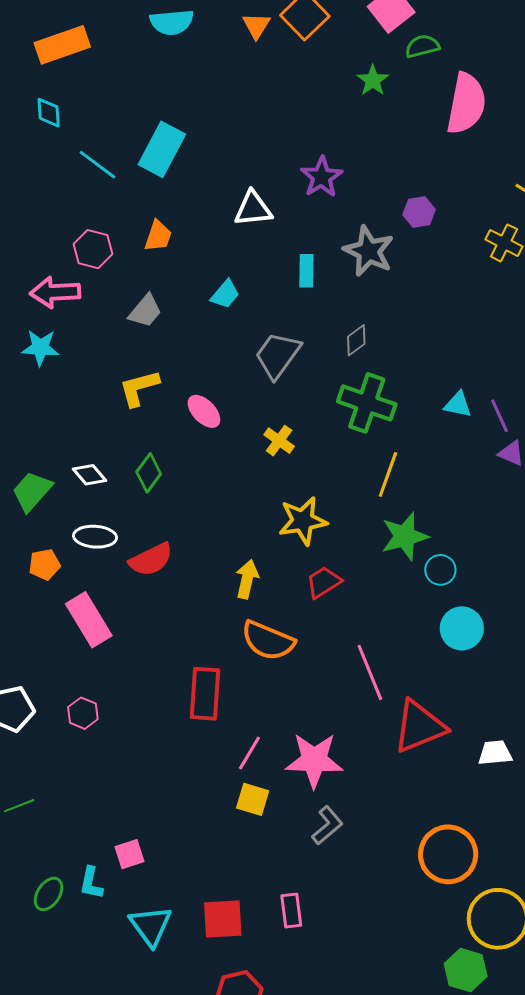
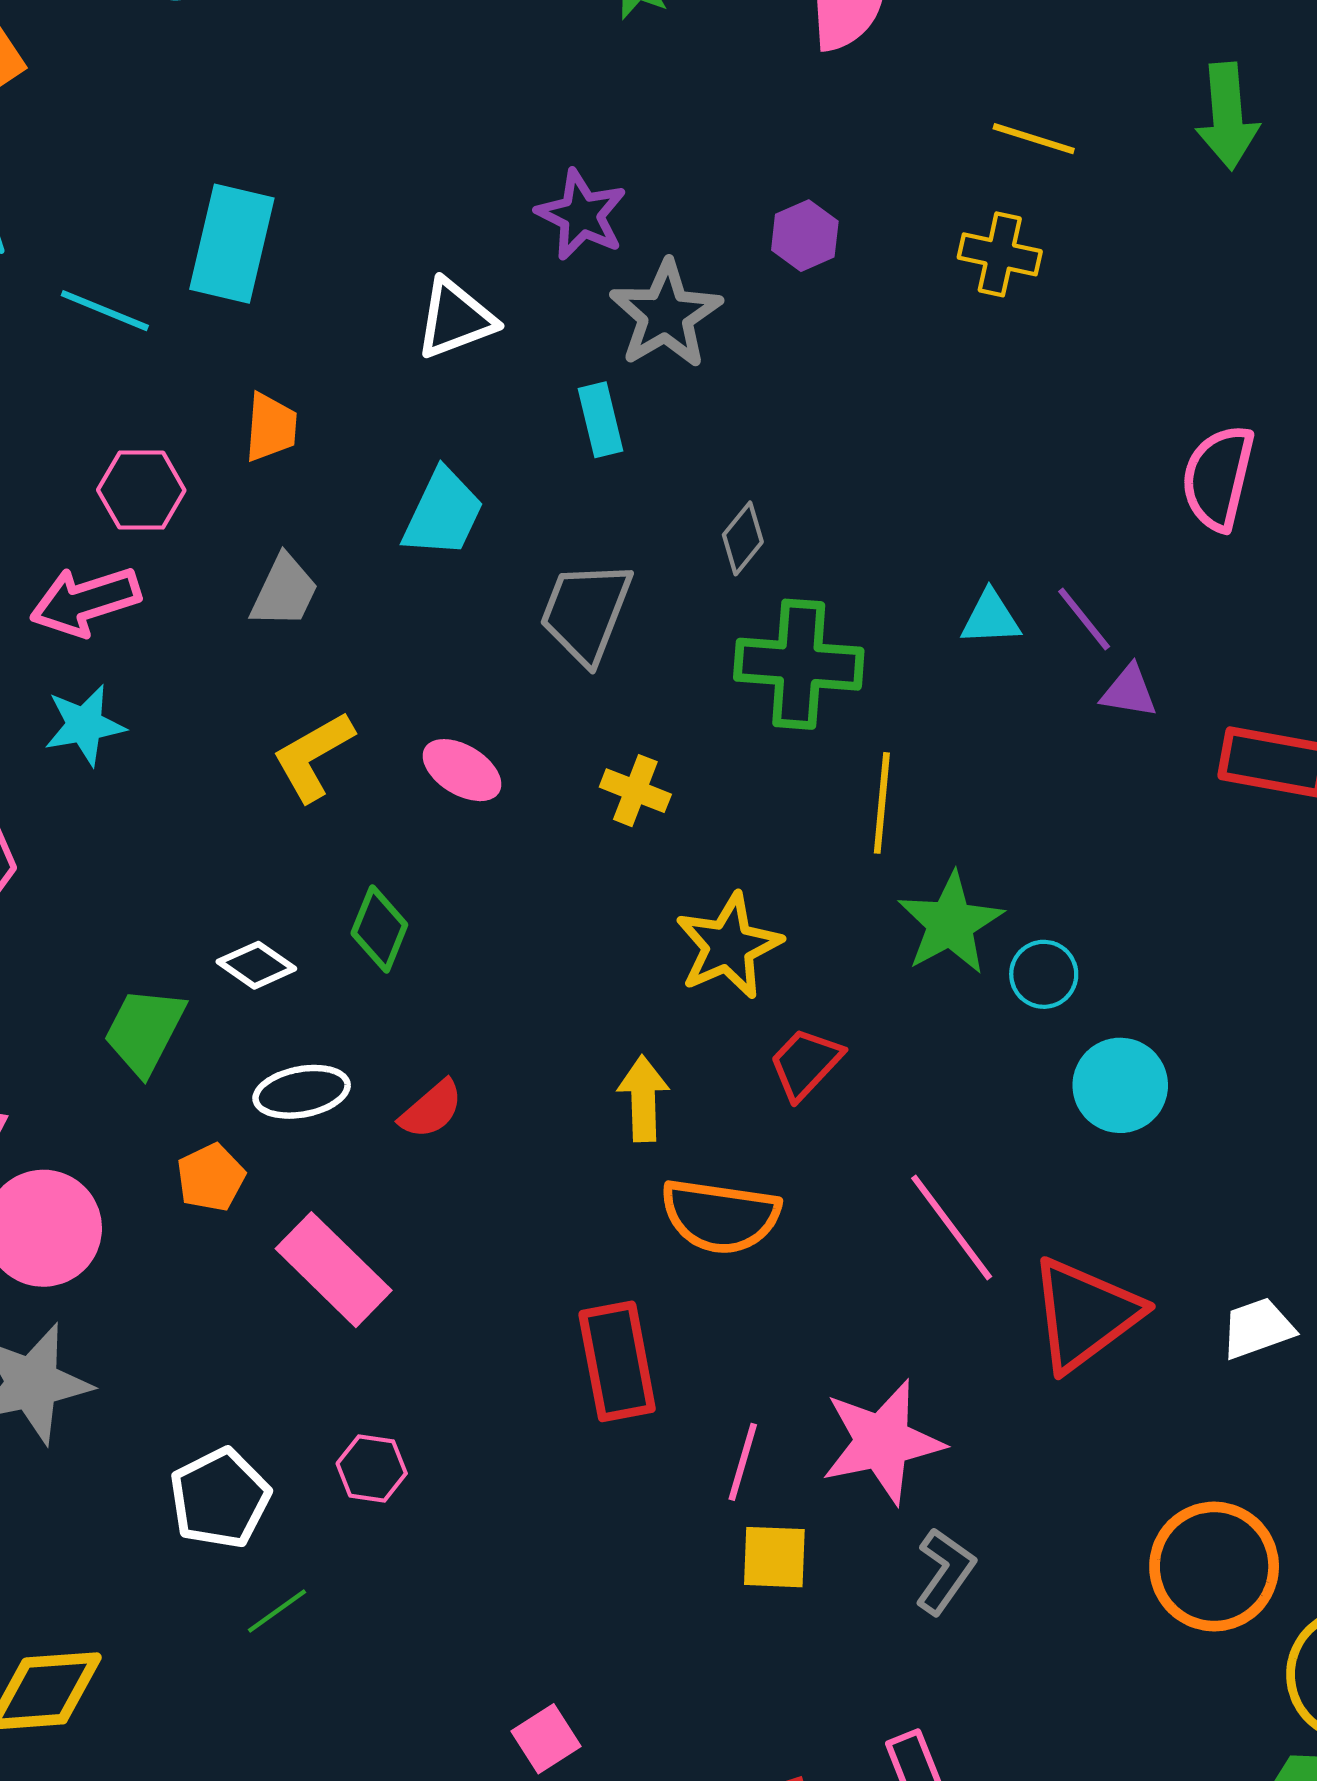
gray star: (369, 251) -> (666, 314), moved, turned 30
cyan trapezoid: (225, 294) -> (443, 513), size x1.4
red semicircle: (151, 560) -> (431, 1109), size x0.7
green line: (19, 806) -> (277, 1611), moved

